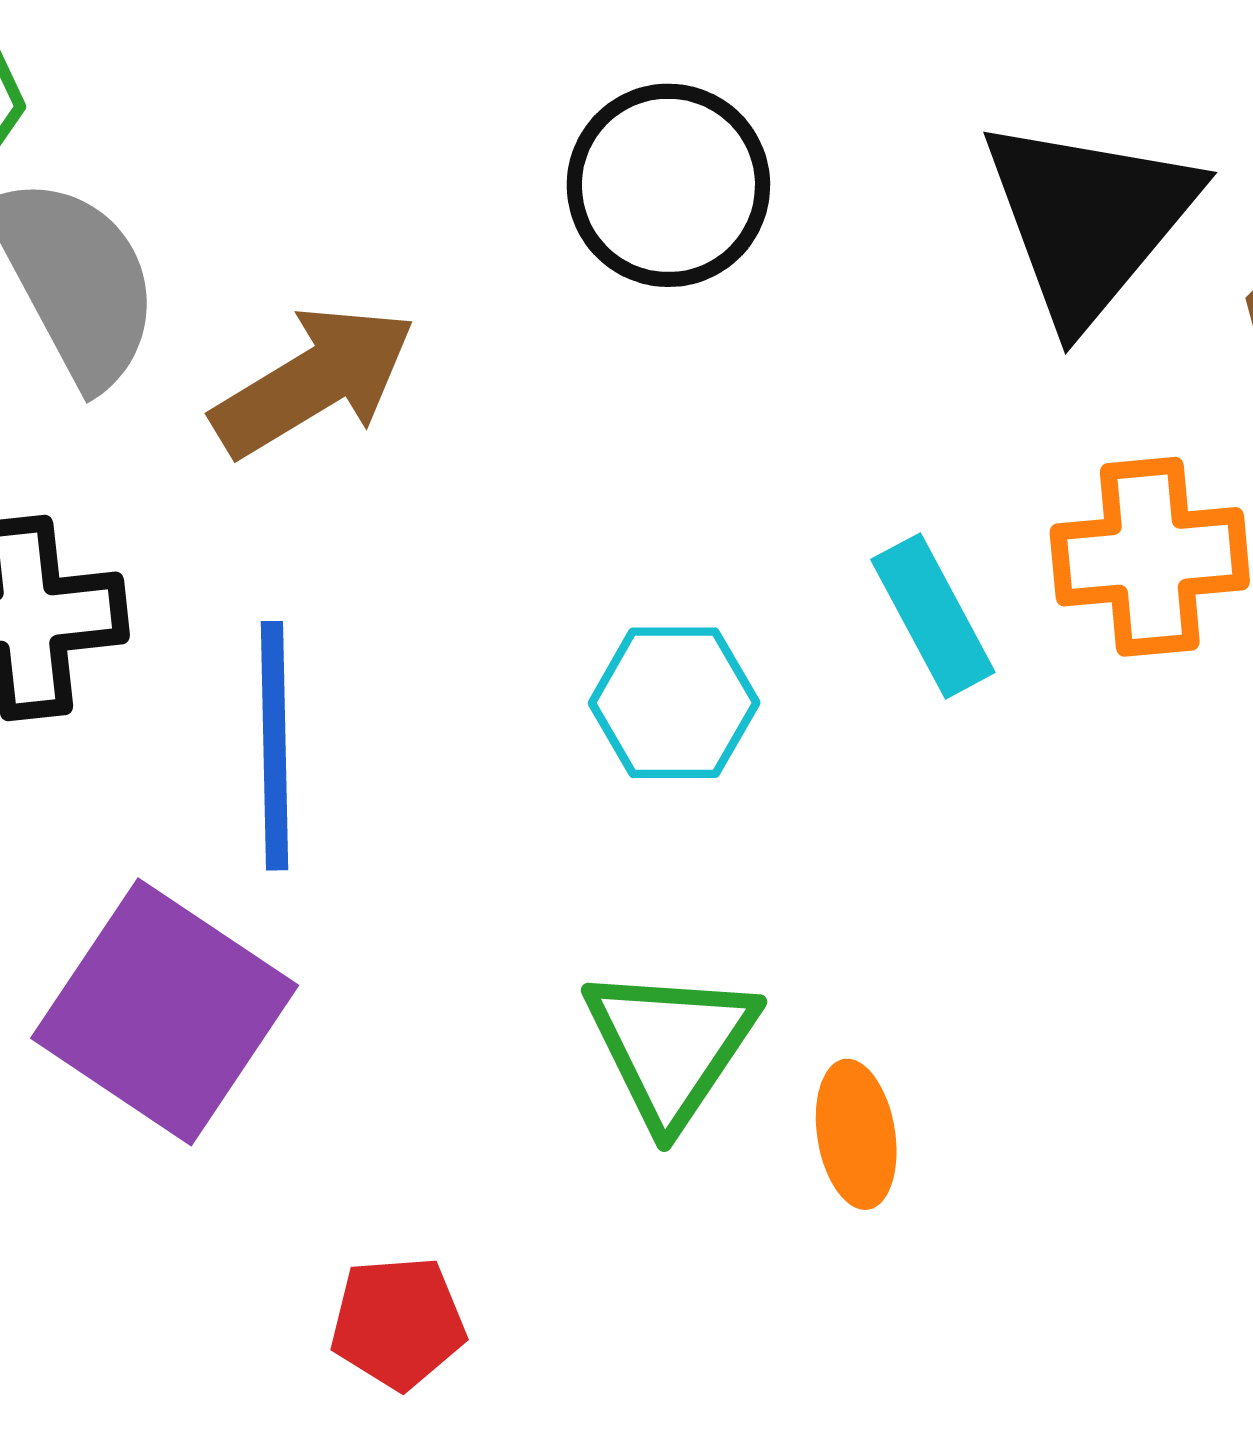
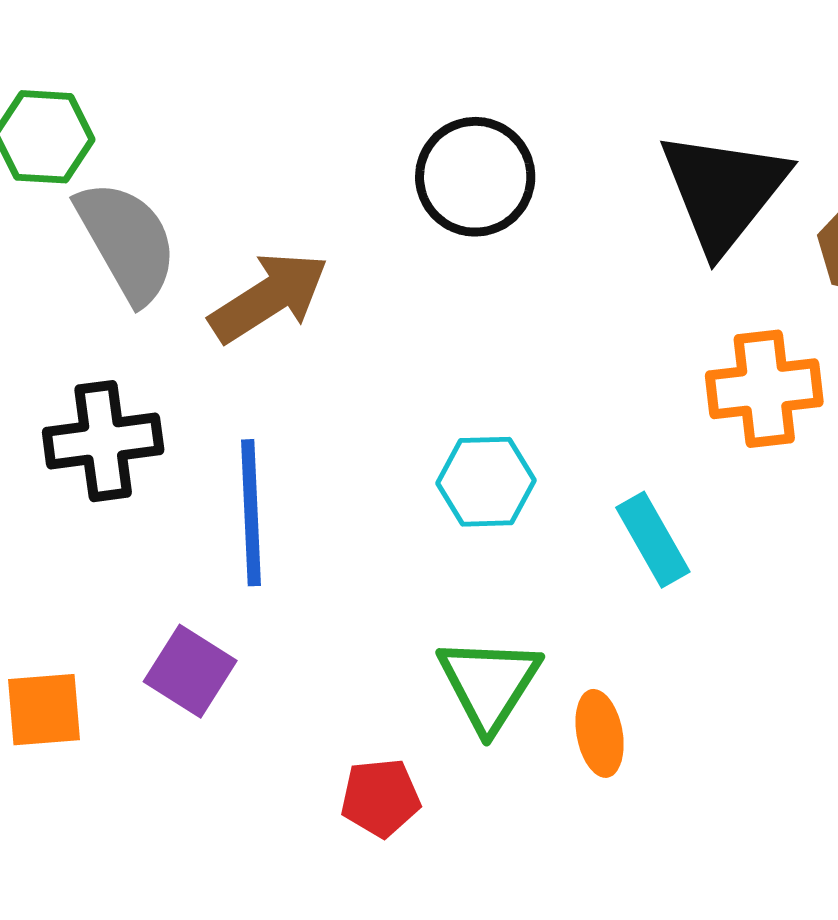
cyan rectangle: (933, 616) -> (653, 540), moved
purple square: (165, 1012) -> (190, 671), size x0.6
red pentagon: (398, 1323) -> (380, 798), moved

